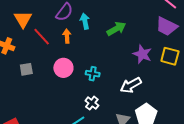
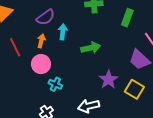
red line: (42, 37) -> (15, 47), moved
pink circle: (63, 68) -> (41, 64), moved

